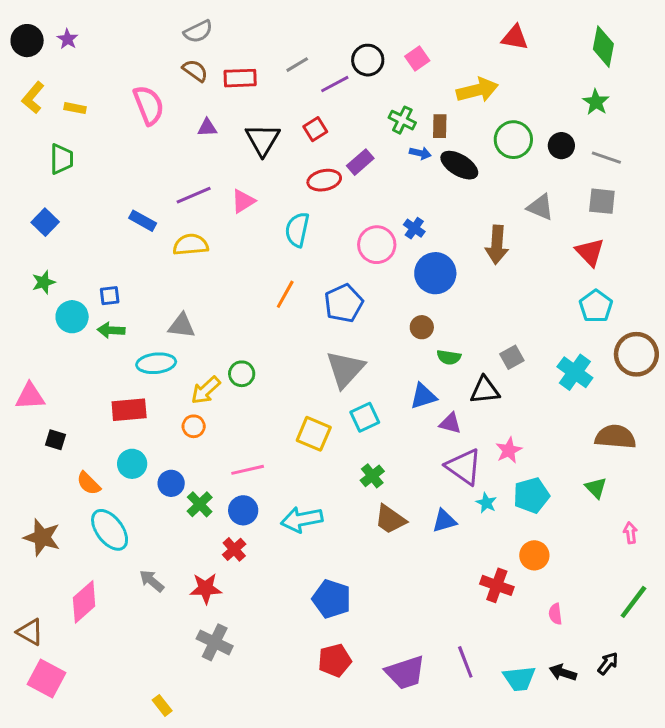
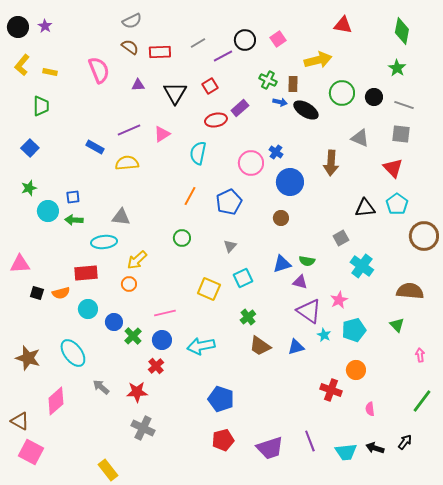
green semicircle: (449, 357) -> (307, 261), moved
gray triangle: (345, 369) -> (230, 246), size x0.5
cyan cross: (575, 372) -> (362, 266), moved
green circle: (242, 374) -> (182, 238), moved
black triangle: (485, 390) -> (365, 208), moved
orange semicircle: (89, 483) -> (61, 293), moved, turned -60
yellow rectangle: (162, 705) -> (108, 470), size x1.5

